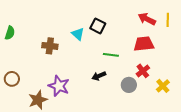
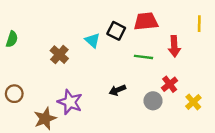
red arrow: (147, 19) -> (174, 46), moved, turned -120
red trapezoid: (144, 44) -> (146, 21), moved
brown cross: (50, 46) -> (59, 55), turned 35
green line: (111, 55) -> (143, 57), moved

